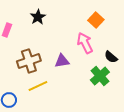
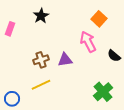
brown cross: (29, 61) -> (41, 60), moved, size x0.7
green cross: (100, 76) -> (103, 92), moved

